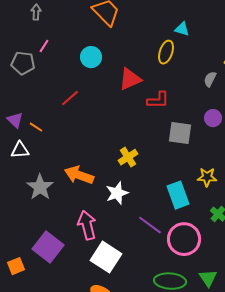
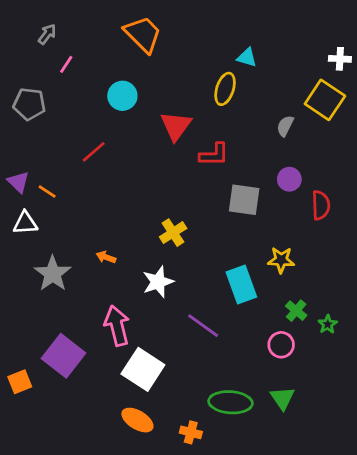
gray arrow: (36, 12) -> (47, 34), turned 35
pink line: (44, 46) -> (66, 64), moved
red triangle: (130, 79) -> (176, 126), turned -30
orange arrow: (79, 175) -> (106, 257), size x0.5
pink circle: (184, 239) -> (281, 345), moved, size x0.6

